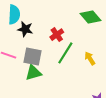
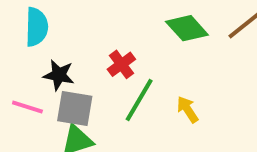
black star: (25, 29) -> (59, 75), moved

